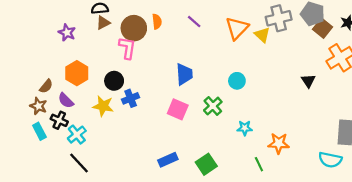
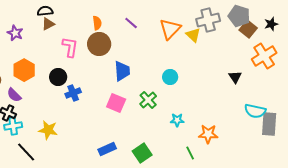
brown circle: (134, 28) -> (99, 44), moved
yellow star: (103, 106) -> (48, 130), moved
cyan cross: (77, 135) -> (13, 126), moved, turned 30
cyan semicircle: (330, 160) -> (255, 111), moved

